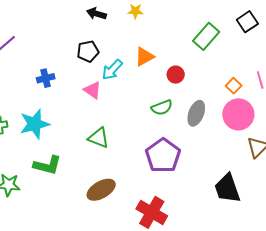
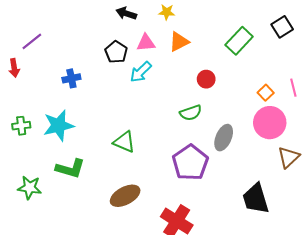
black pentagon: (88, 51) -> (116, 52), turned -30
orange triangle: (144, 57) -> (179, 42), moved
pink triangle: (92, 90) -> (146, 43), moved, turned -42
gray ellipse: (196, 113) -> (224, 138), moved

